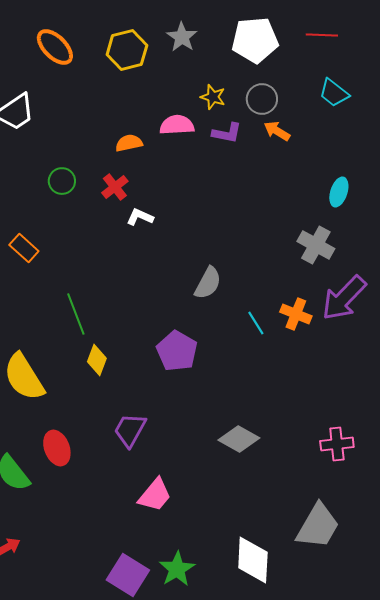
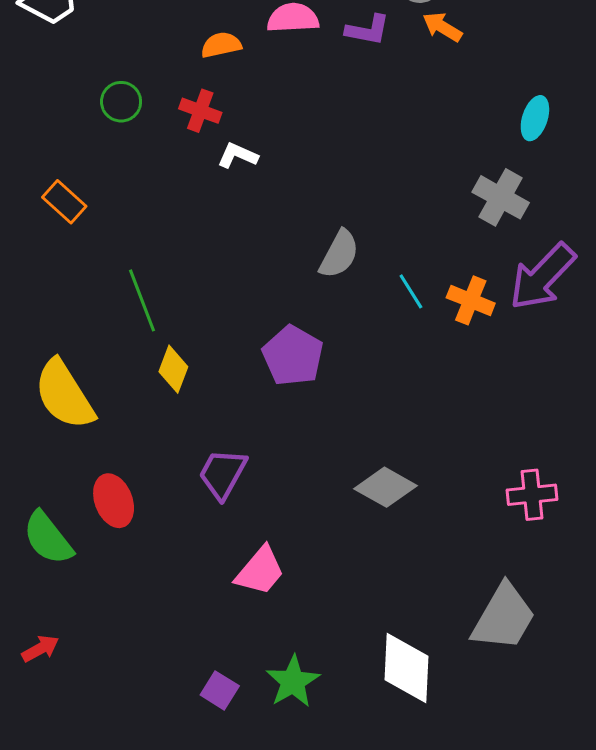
red cross: (115, 187) -> (200, 111), turned -32
cyan line: (256, 323) -> (411, 291), moved
purple square: (128, 575) -> (220, 690), size x0.6

